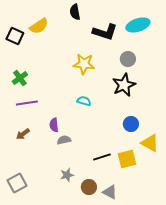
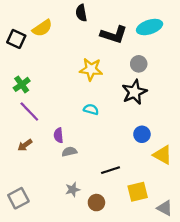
purple line: (27, 103) -> (29, 112), turned 55
yellow square: (127, 159) -> (138, 192), moved
gray triangle: (110, 192) -> (165, 208), moved

